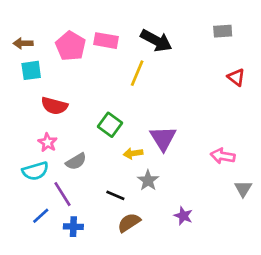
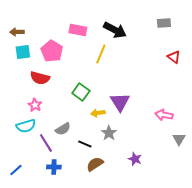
pink pentagon: (71, 46) -> (52, 51), moved
gray semicircle: (76, 161) -> (63, 129), moved
blue line: (41, 216) -> (16, 170), moved

